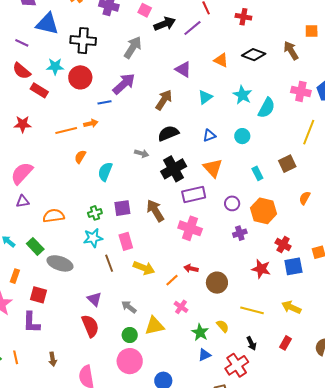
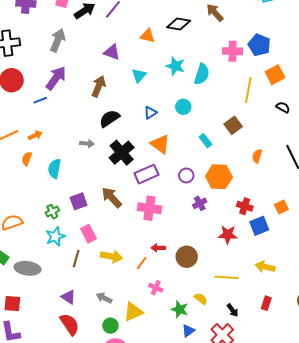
orange arrow: (91, 123) -> (35, 135), moved
brown line: (109, 263) -> (76, 259), turned 48

